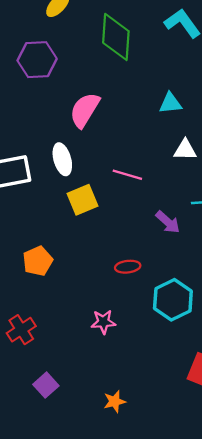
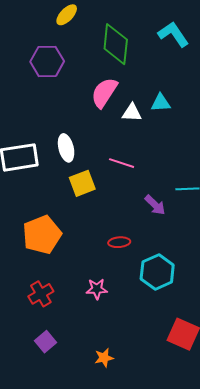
pink semicircle: (85, 110) -> (104, 93), moved
white triangle: (185, 150) -> (132, 113), moved
orange pentagon: (38, 261) -> (42, 235), size x1.5
red cross: (21, 330) -> (41, 294), moved

